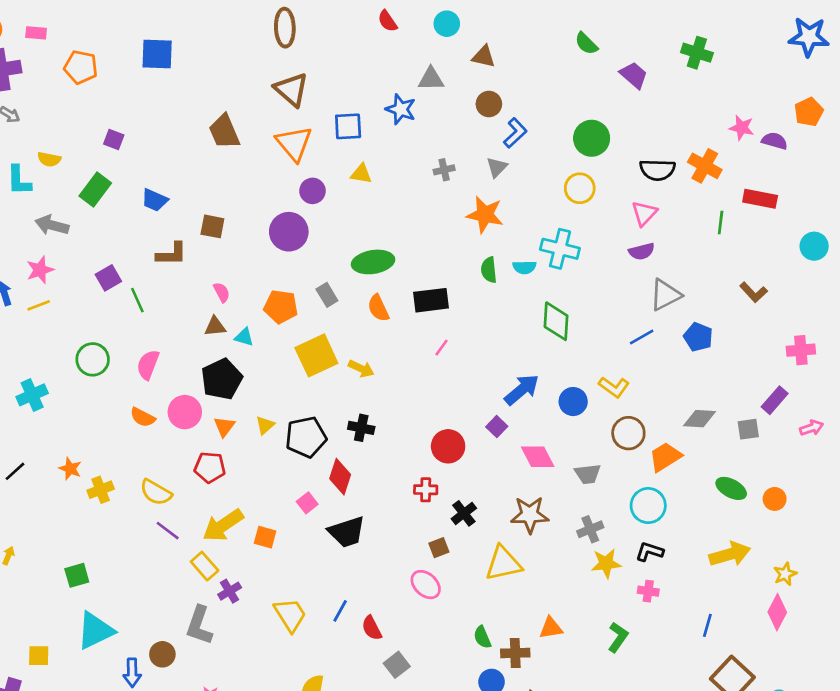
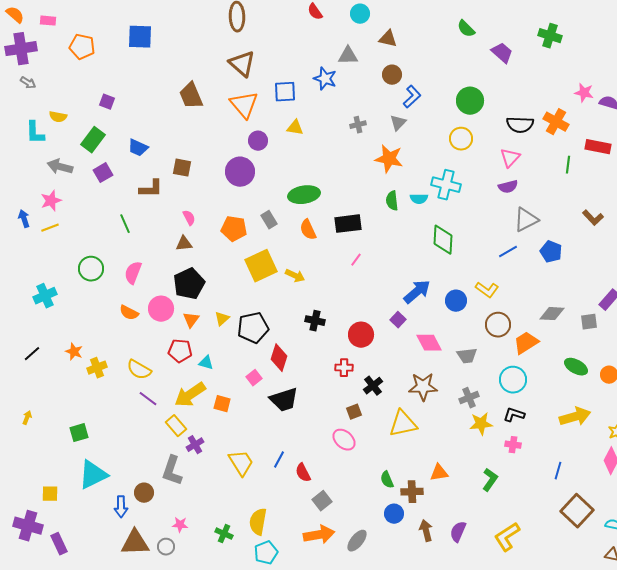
purple square: (108, 278) -> (103, 173), moved
cyan triangle: (244, 337) -> (206, 363), moved
black cross: (361, 428) -> (315, 321), moved

